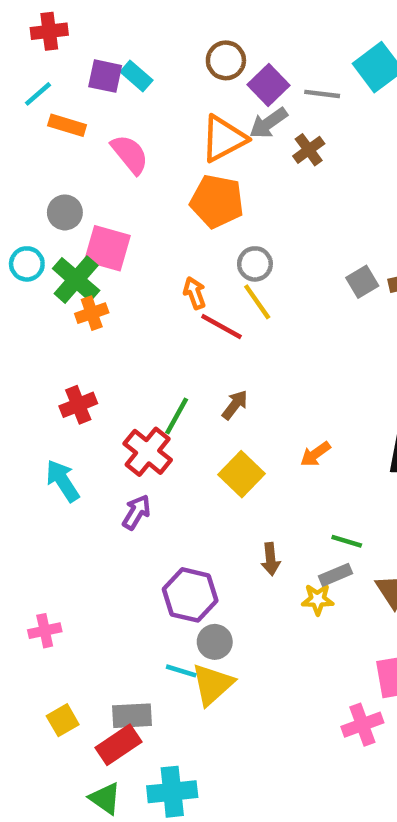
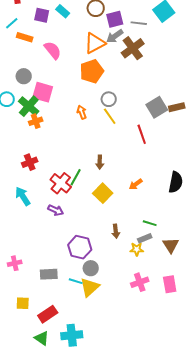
cyan rectangle: (136, 76) -> (63, 11), moved
purple square: (268, 85) -> (115, 19), turned 30
brown cross: (309, 150) -> (133, 48), size x1.6
orange pentagon: (217, 201) -> (92, 71), turned -30
gray square: (362, 282) -> (157, 107), size x1.5
red line: (221, 327) -> (142, 134), moved, turned 42
brown arrow: (235, 405) -> (100, 162), turned 144
green line: (177, 416) -> (76, 177), moved
purple arrow: (136, 512) -> (56, 210), turned 84
gray rectangle: (132, 716) -> (49, 274), moved
yellow square: (63, 720) -> (23, 303), turned 32
pink cross: (362, 725) -> (140, 282), moved

